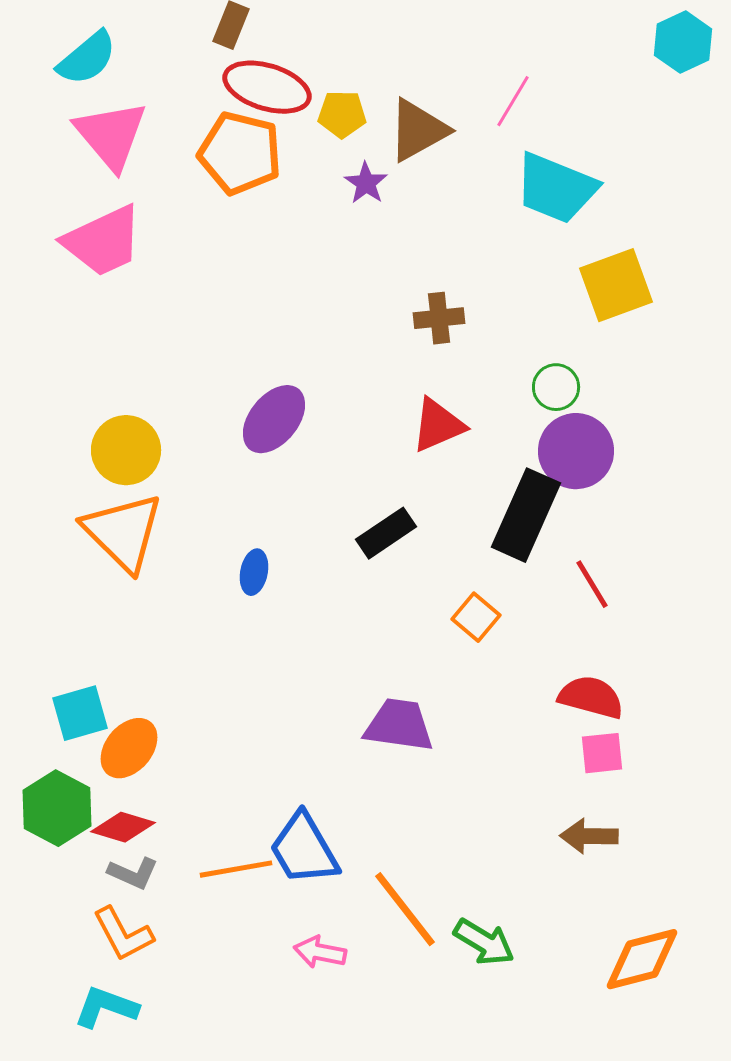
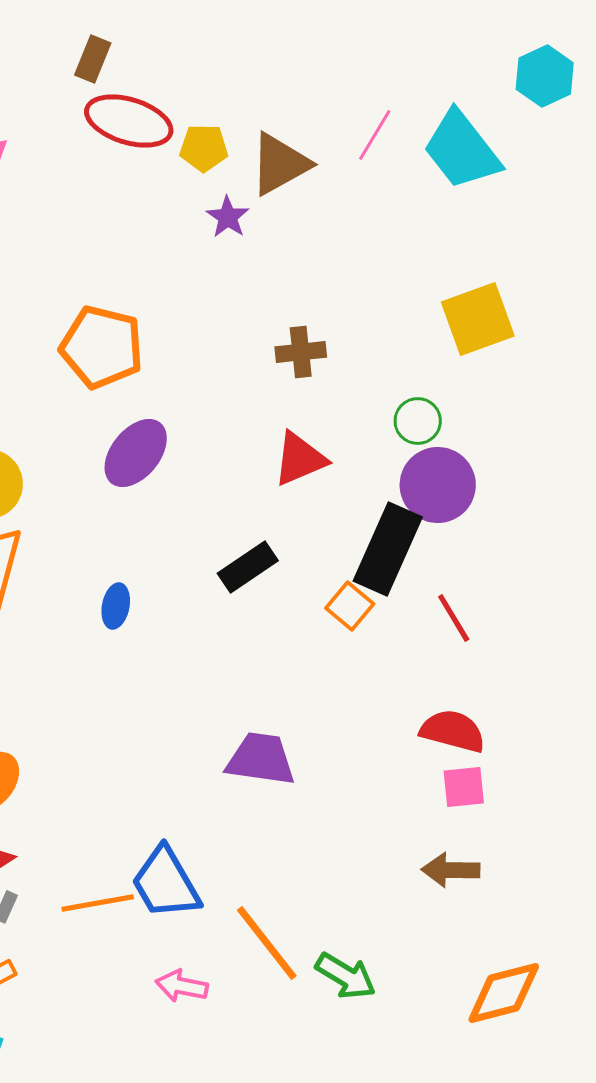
orange pentagon: (240, 153) -> (102, 347), moved
cyan trapezoid: (556, 188) -> (462, 150), moved, turned 30
orange square: (476, 617) -> (350, 606), moved

